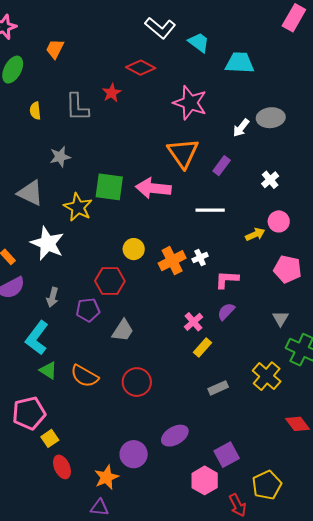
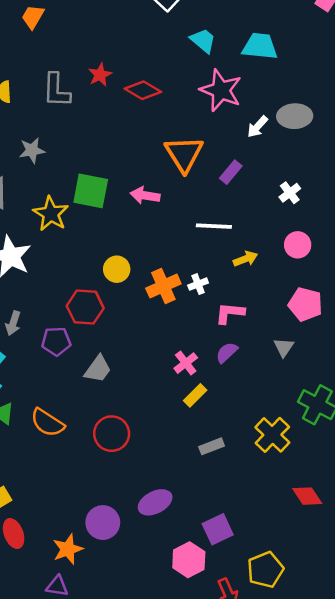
cyan trapezoid: (199, 42) -> (203, 40), moved
red diamond: (141, 68) -> (143, 90), moved
pink star: (190, 103) -> (221, 90), moved
pink arrow: (153, 188) -> (145, 195), size x0.7
yellow arrow: (255, 234) -> (245, 259), moved
gray triangle: (280, 318) -> (284, 347), moved

